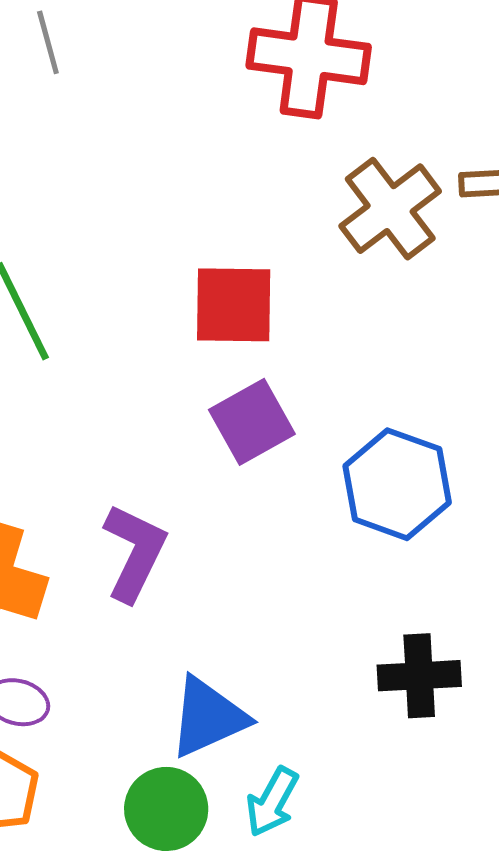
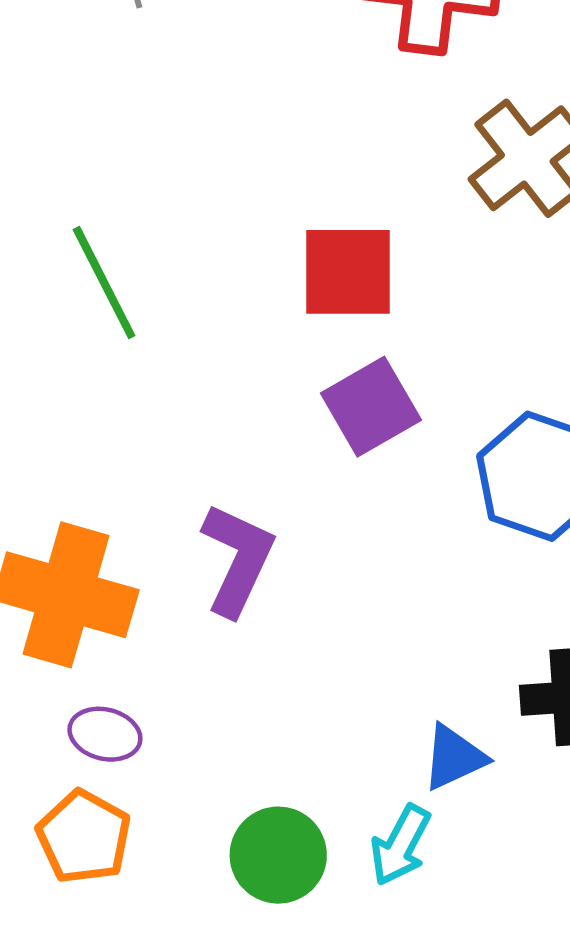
blue triangle: (208, 717) -> (454, 757), moved, size x0.7

